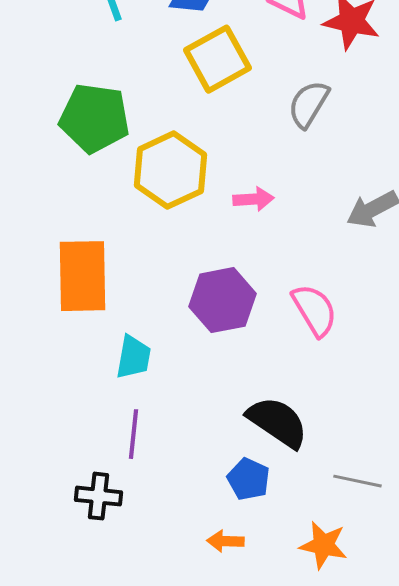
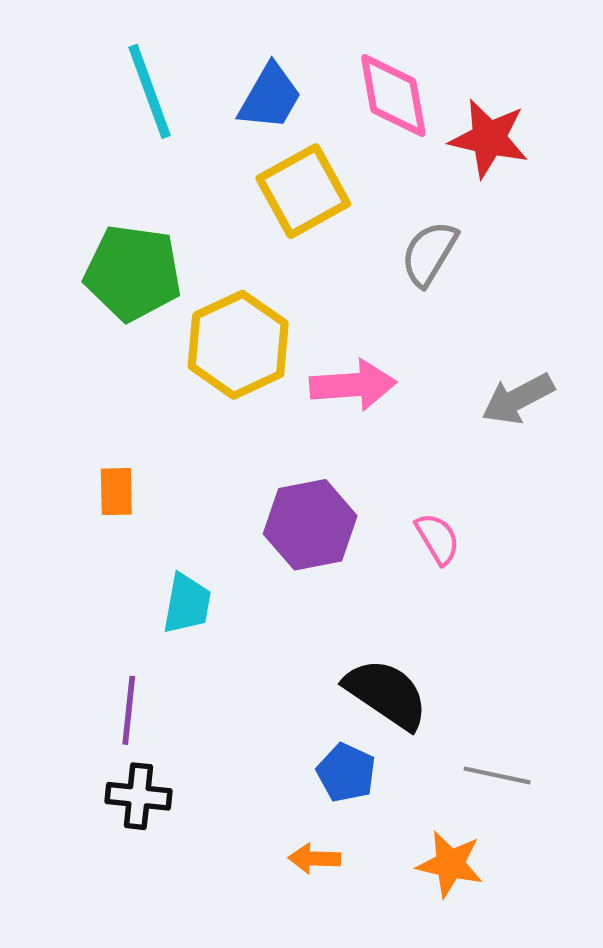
pink arrow: (253, 199) -> (353, 385), size x1.5
orange rectangle: (82, 276) -> (116, 492), size x0.5
pink semicircle: (314, 310) -> (438, 539), size x0.7
purple line: (133, 434) -> (129, 710), moved

